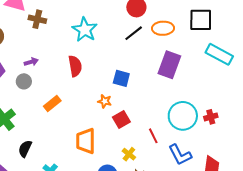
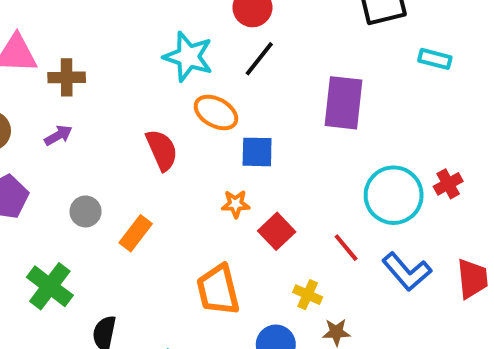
orange ellipse: (163, 28) -> (216, 112), moved, turned 45
cyan star: (85, 30) -> (188, 57), moved
cyan rectangle: (219, 54) -> (435, 59), size x0.6
purple arrow: (31, 62) -> (58, 135), moved
gray circle: (24, 81) -> (86, 211), moved

